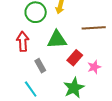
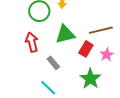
brown line: (94, 28) -> (101, 30), moved

